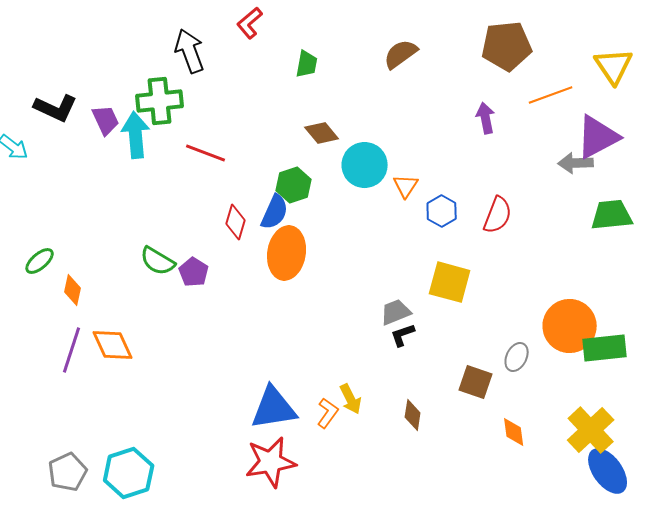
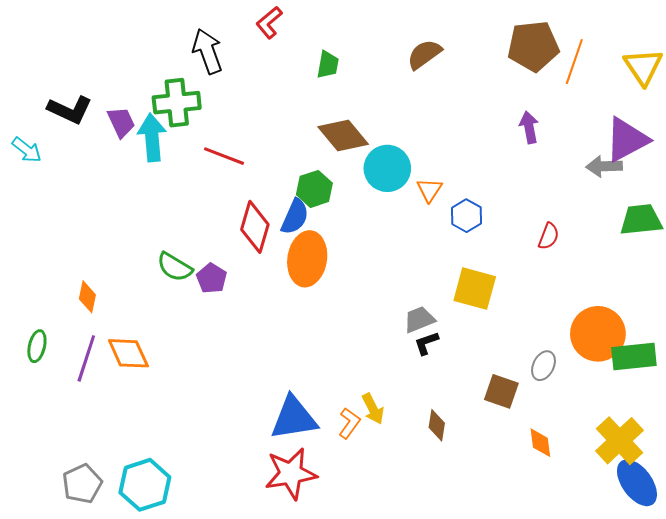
orange line: (551, 95) -> (574, 62), moved, turned -51
purple arrow: (486, 118) -> (529, 127), moved
brown diamond: (322, 133) -> (343, 136), size x1.4
red semicircle: (498, 215) -> (549, 236), moved, size x0.7
red diamond: (236, 222) -> (255, 227), size x1.4
green ellipse: (40, 261) -> (37, 346), moved, turned -36

